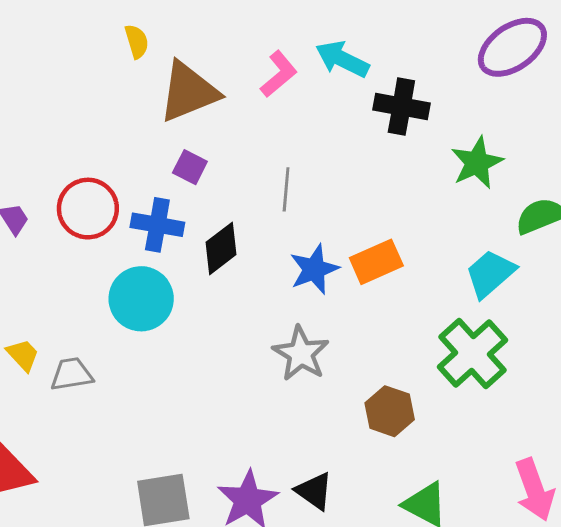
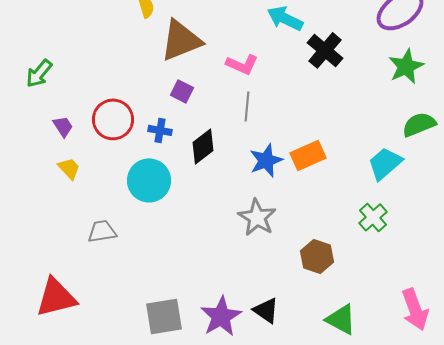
pink L-shape: (279, 74) -> (242, 64), moved, turned 64
black cross: (401, 106) -> (325, 50), turned 30
green star: (477, 163) -> (406, 66), moved
blue cross: (157, 225) -> (160, 130), size x0.7
green cross: (472, 354) -> (373, 217), size x0.6
yellow trapezoid: (23, 355) -> (69, 168), moved

